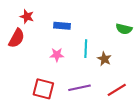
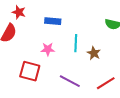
purple line: (80, 88) -> (70, 81), turned 40
red square: (43, 89) -> (30, 71), moved

